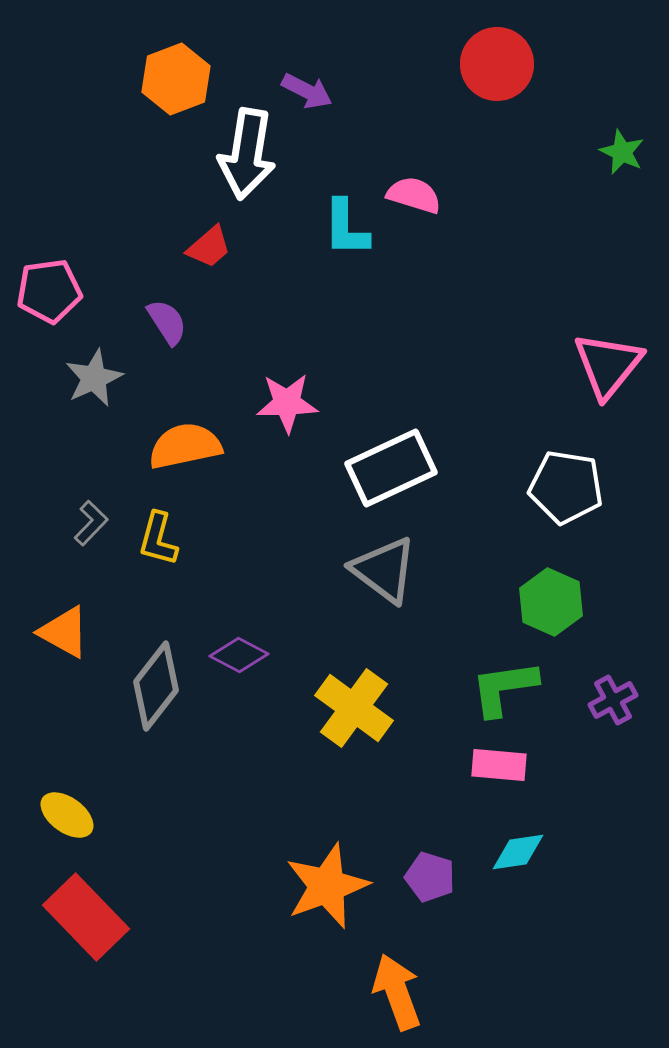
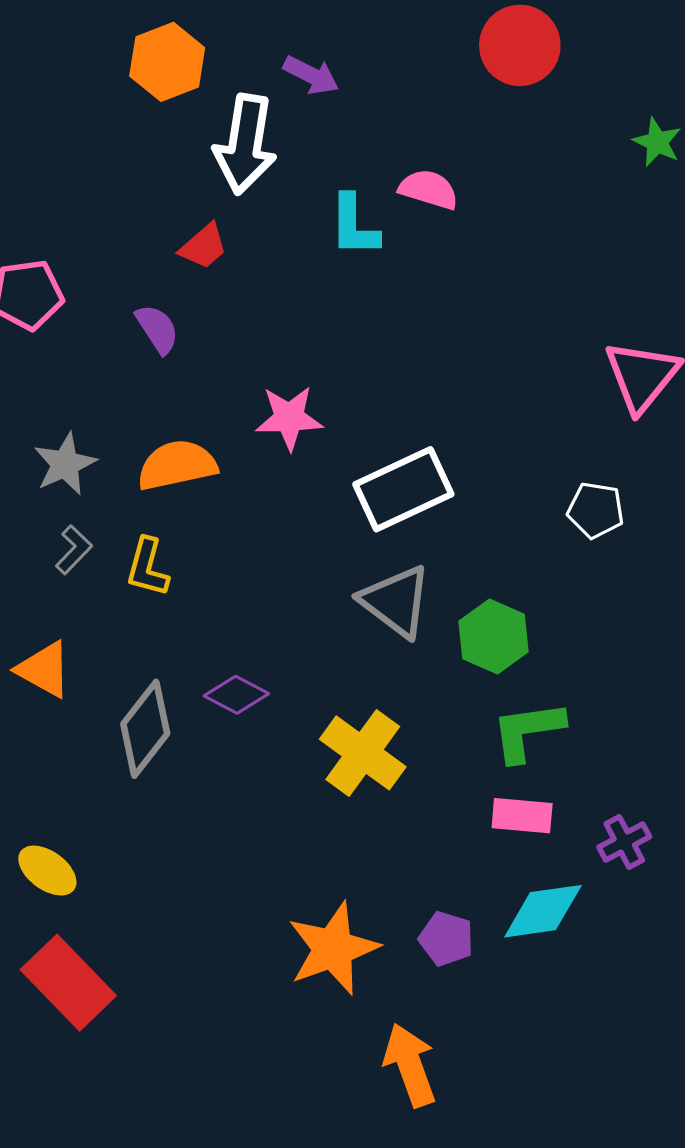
gray star: (94, 378) -> (65, 464), moved
white pentagon: (566, 487) -> (596, 510), size x0.7
green hexagon: (551, 602) -> (493, 636), moved
purple cross: (613, 700) -> (624, 842), moved
cyan diamond: (518, 852) -> (543, 911), size x1.4

